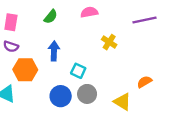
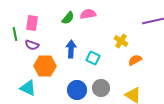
pink semicircle: (89, 12) -> (88, 14), moved
cyan square: (78, 71) -> (93, 58), moved
orange semicircle: (144, 82) -> (135, 60), moved

